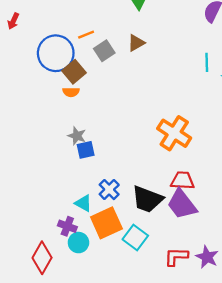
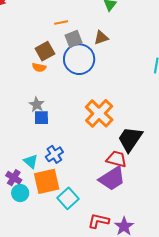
blue circle: (56, 53) -> (79, 59), moved
orange cross: (174, 133) -> (99, 113), moved
black trapezoid: (147, 199) -> (130, 139), moved, turned 92
purple trapezoid: (182, 204) -> (112, 179), turned -96

